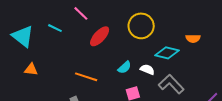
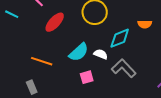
cyan diamond: (167, 53) -> (120, 38), turned -35
cyan semicircle: (124, 67) -> (79, 52), size x1.5

